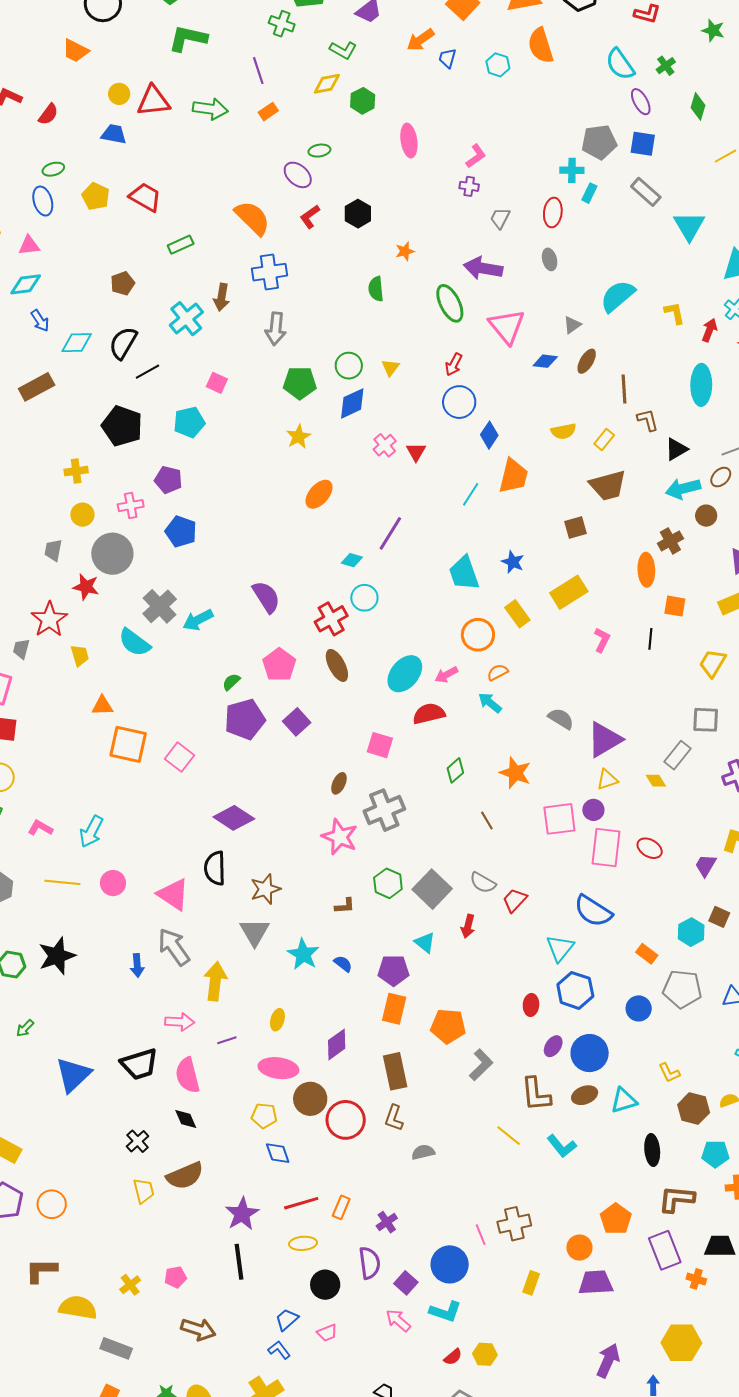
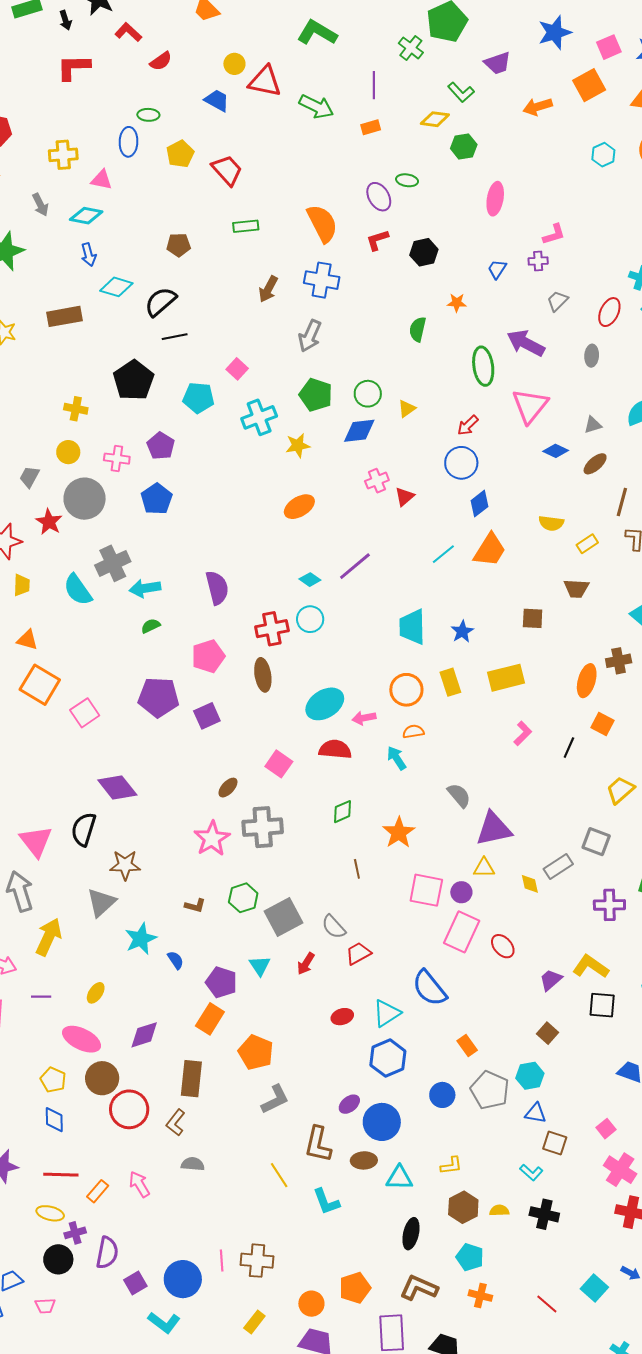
blue trapezoid: (447, 58) -> (497, 269), moved
purple cross: (469, 186) -> (538, 261), turned -30
cyan cross: (186, 319) -> (259, 417), moved
brown trapezoid: (608, 485) -> (576, 588), size x0.7
green semicircle: (231, 682) -> (151, 626), moved
cyan hexagon: (691, 932) -> (530, 1076), moved
red ellipse: (531, 1005) -> (342, 1017), moved, turned 50
yellow L-shape: (669, 1073) -> (451, 1166), turned -90
purple cross: (387, 1222) -> (75, 1233), moved
pink arrow: (398, 1320) -> (139, 1184), moved

